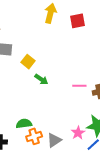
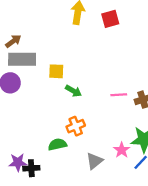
yellow square: (28, 62) -> (56, 71), turned -32
orange cross: (34, 136) -> (76, 126), moved

